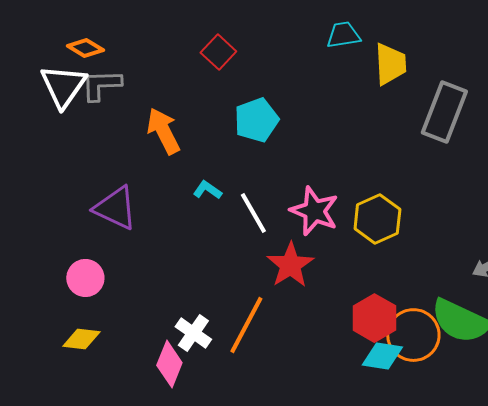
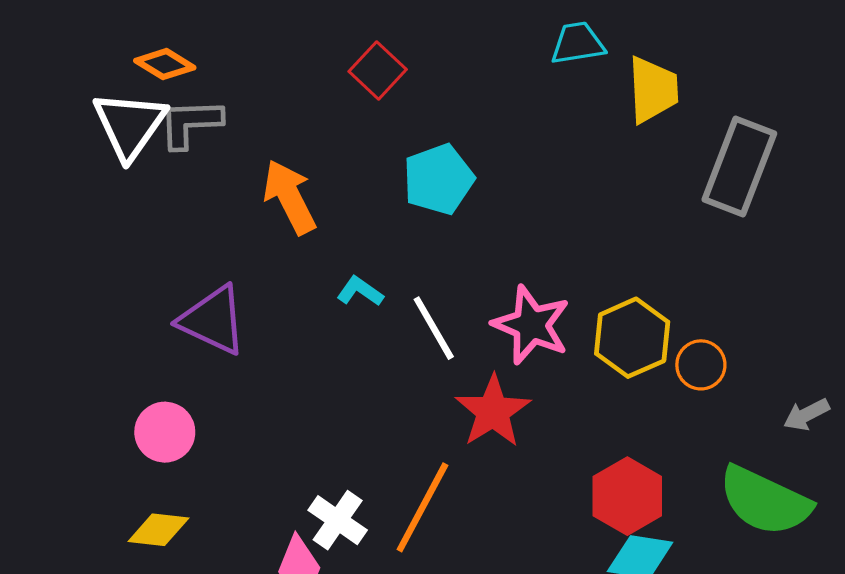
orange circle: (413, 335) -> (701, 365), moved, size x0.6

